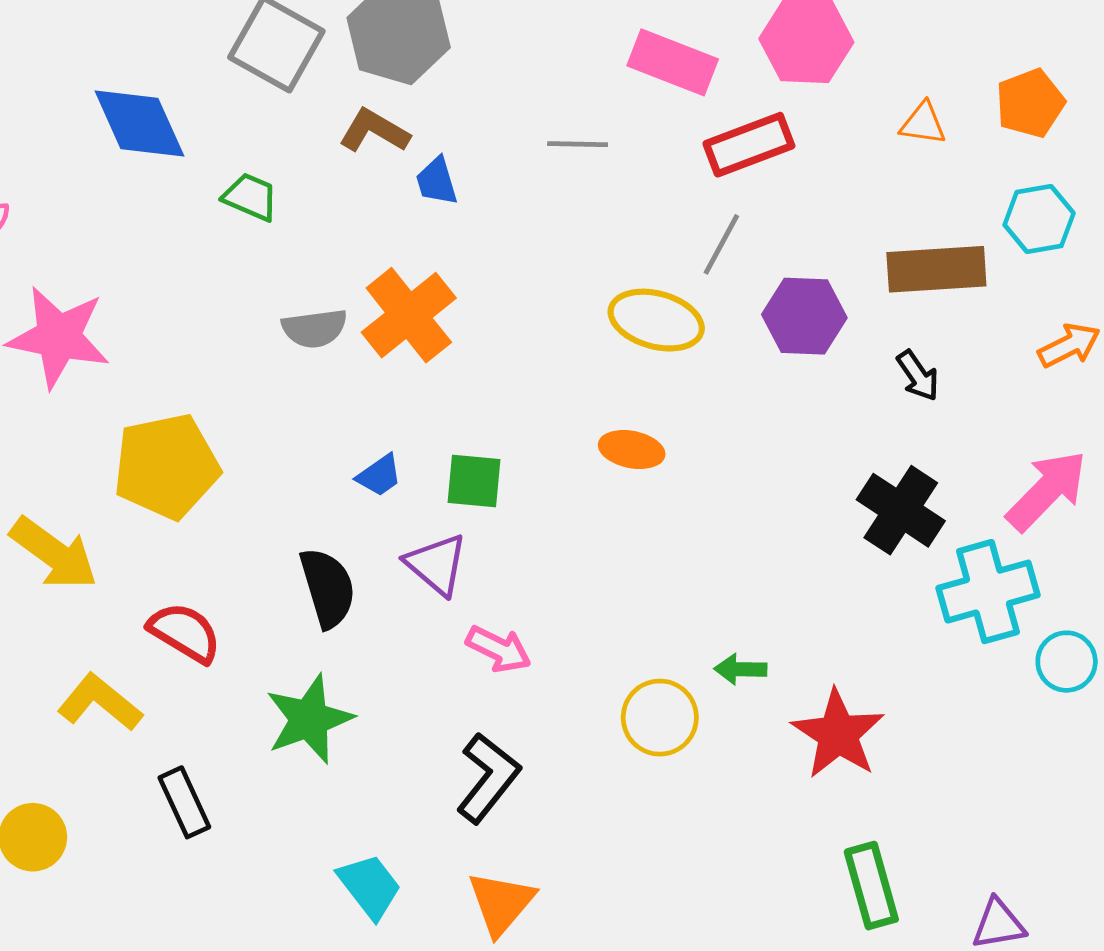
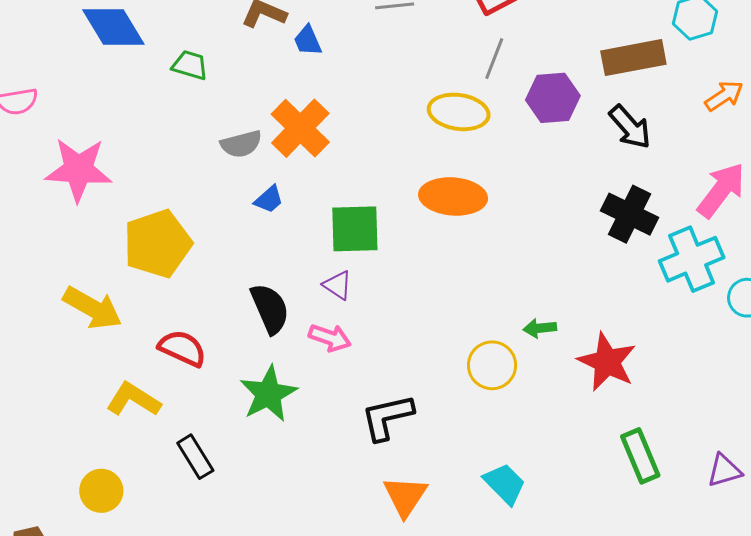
black arrow: (918, 376) -> (630, 127), size x1.4
orange ellipse: (632, 450) -> (453, 196), size x1.6
blue trapezoid: (379, 475) -> (269, 199), moved
green square: (474, 481) -> (355, 229), size x1.4
purple triangle: (436, 564) -> (338, 285), size x0.7
pink arrow: (499, 649) -> (330, 338), moved
black L-shape: (488, 778) -> (387, 417), turned -134
cyan trapezoid: (370, 886) -> (505, 484), moved

